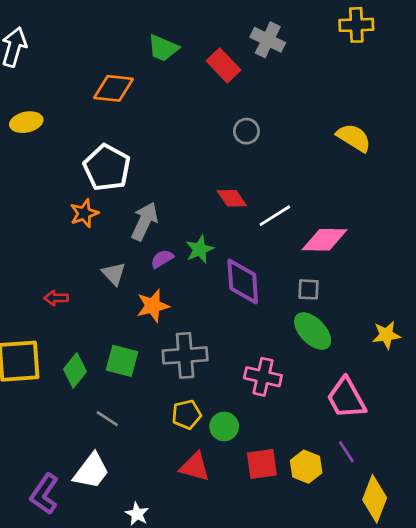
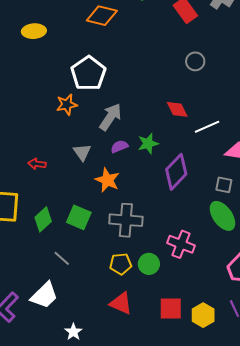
purple diamond: (243, 281) -> (176, 172), turned 39
orange star: (153, 306) -> (107, 180), turned 30
green circle: (224, 426) -> (149, 264), moved

